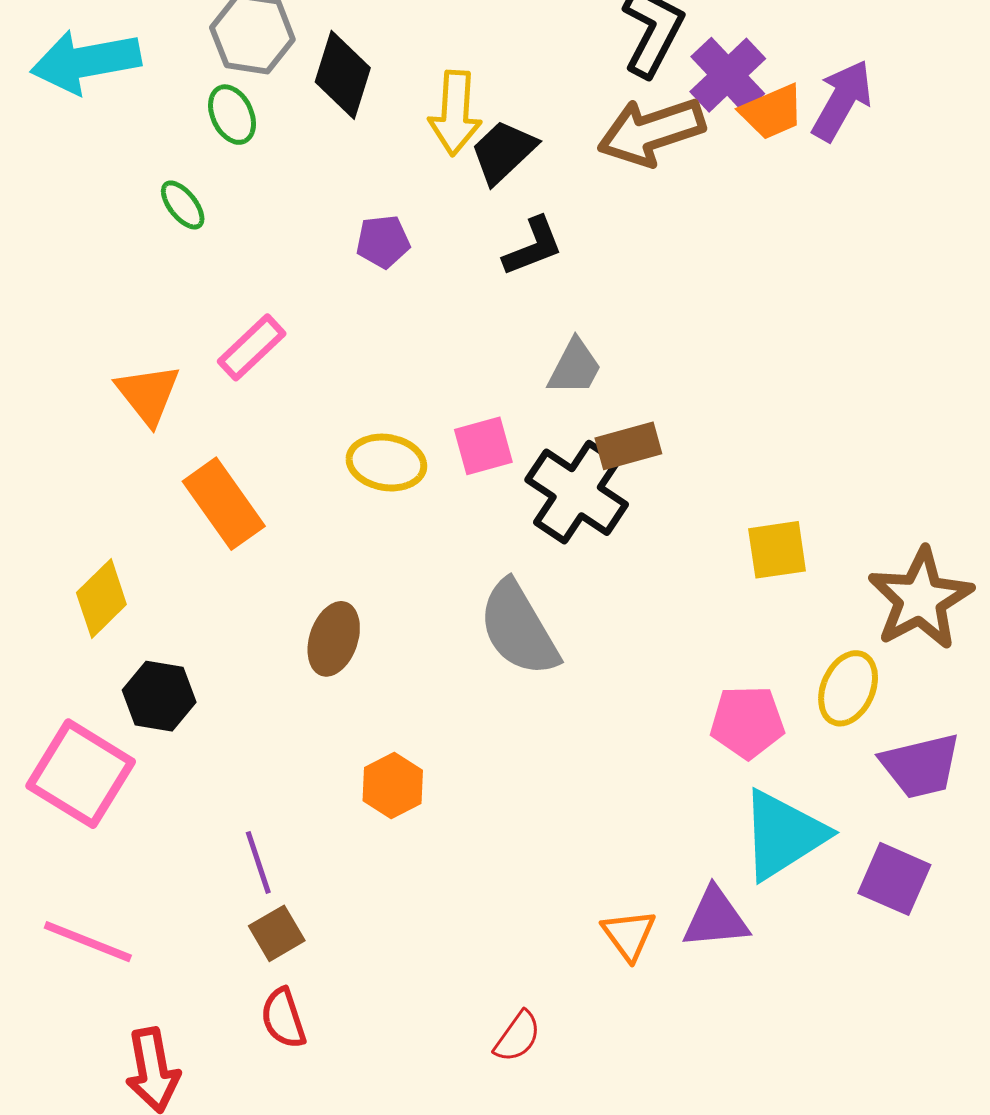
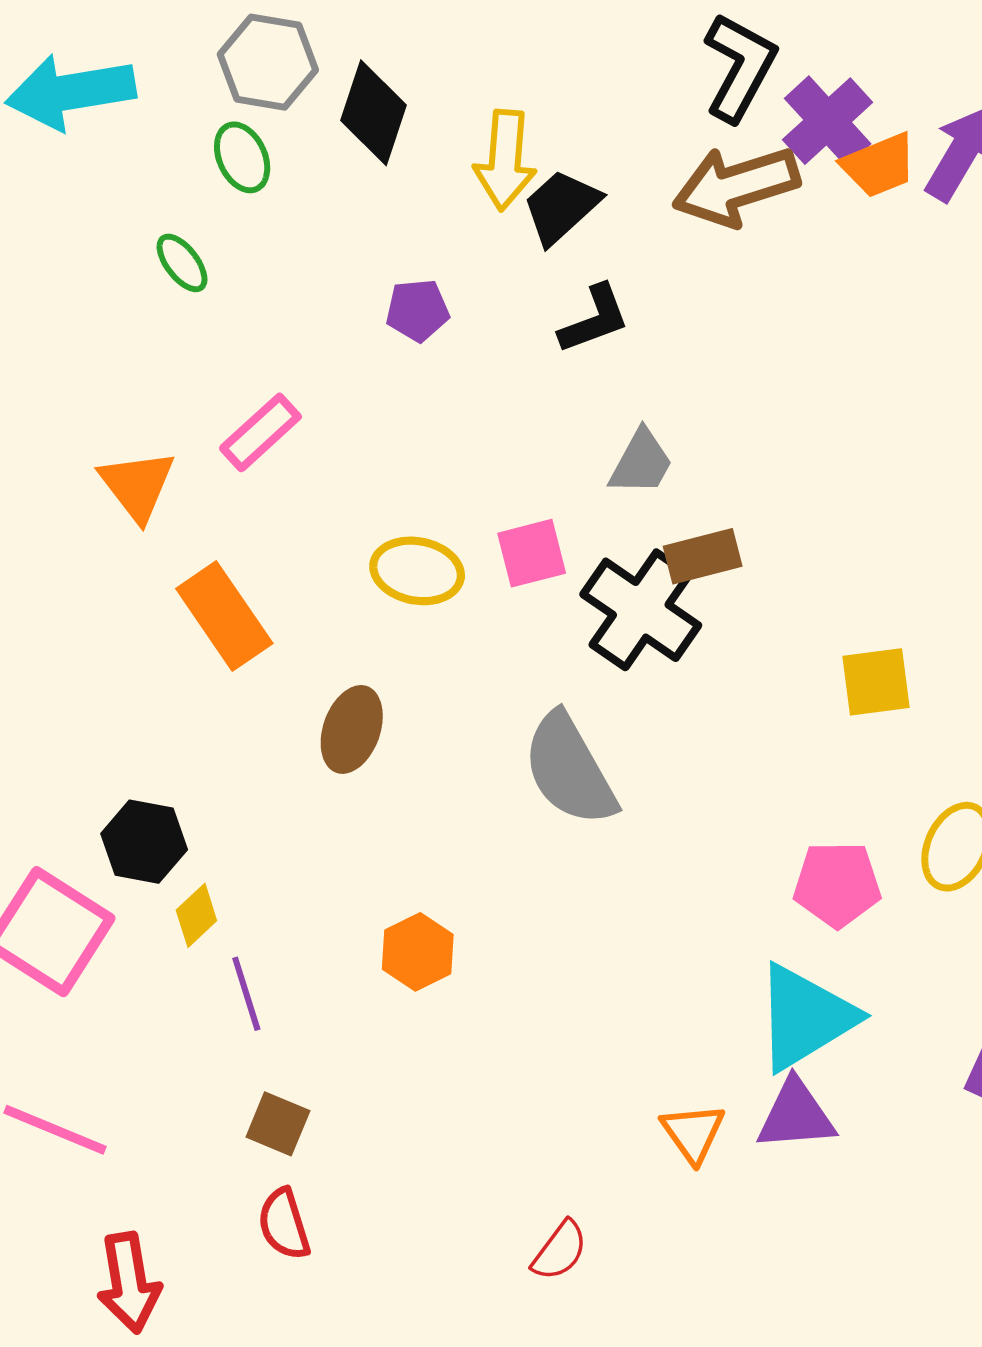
yellow diamond: (101, 599) -> (196, 915), moved, size x0.7
brown ellipse: (334, 639) -> (352, 729), moved
cyan triangle: (783, 835) -> (805, 1017), moved
purple line: (258, 862) -> (246, 994), moved
brown square: (277, 933) -> (278, 1124), turned -38

